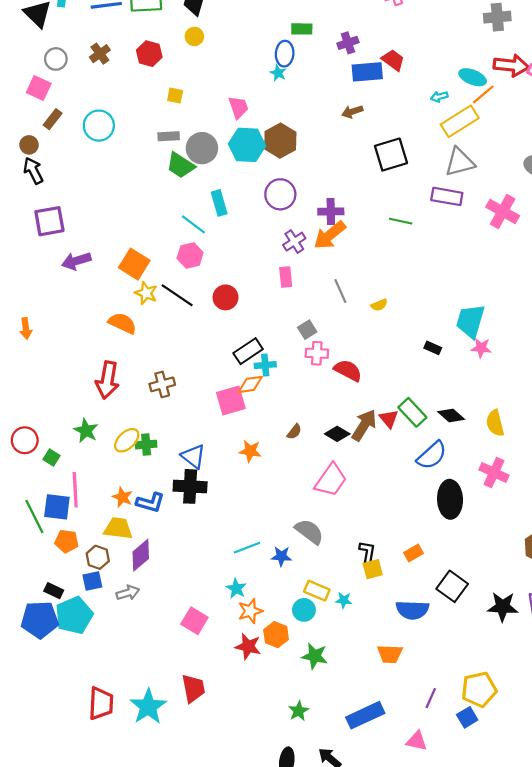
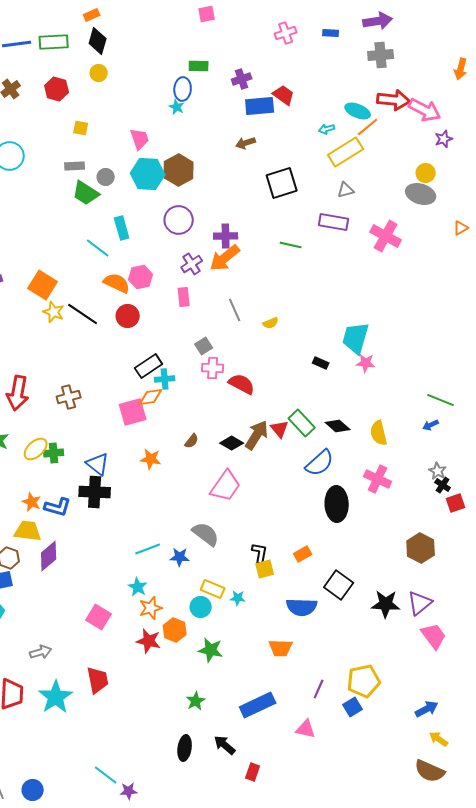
gray circle: (202, 148) -> (106, 177), size x0.6
gray triangle: (460, 162) -> (346, 190), size x0.6
pink hexagon: (190, 256) -> (141, 277), moved
orange semicircle: (122, 323) -> (117, 283), moved
gray arrow: (128, 593) -> (41, 652), moved

